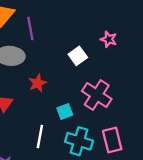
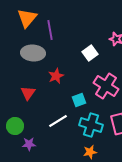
white line: (40, 136) -> (58, 121), turned 48

